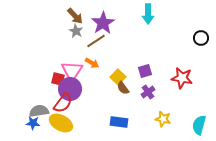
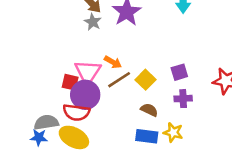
brown line: (96, 41) -> (119, 80), moved
brown semicircle: (123, 88) -> (149, 110), moved, turned 152
purple cross: (148, 92) -> (183, 99), turned 32
red semicircle: (63, 103) -> (76, 112), turned 60
yellow star: (163, 119) -> (173, 132), moved

